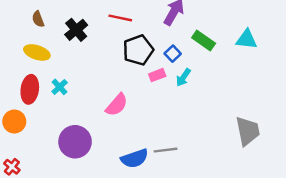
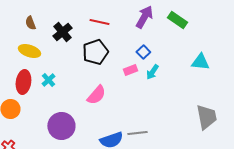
cyan triangle: (246, 39) -> (200, 62), moved
green rectangle: (204, 41) -> (177, 20), moved
black pentagon: (138, 50) -> (95, 52), moved

